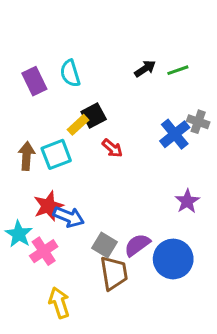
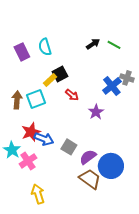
green line: (178, 70) -> (114, 45), turned 48
purple star: (187, 201) -> (96, 112), moved
gray square: (105, 245) -> (69, 147), moved
brown trapezoid: (114, 273) -> (90, 179), moved, turned -45

